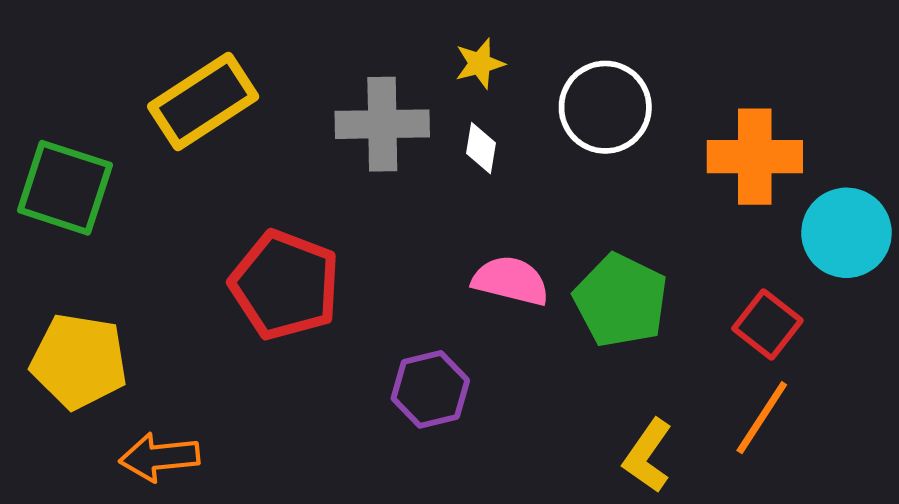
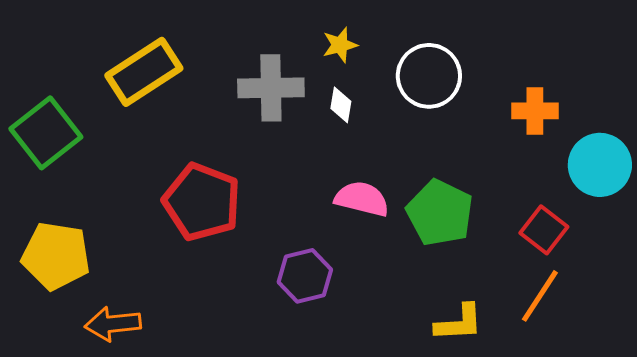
orange cross: (755, 157) -> (535, 111), size x0.7
green square: (65, 188) -> (46, 133), turned 34
yellow L-shape: (648, 456) -> (459, 323), turned -128

